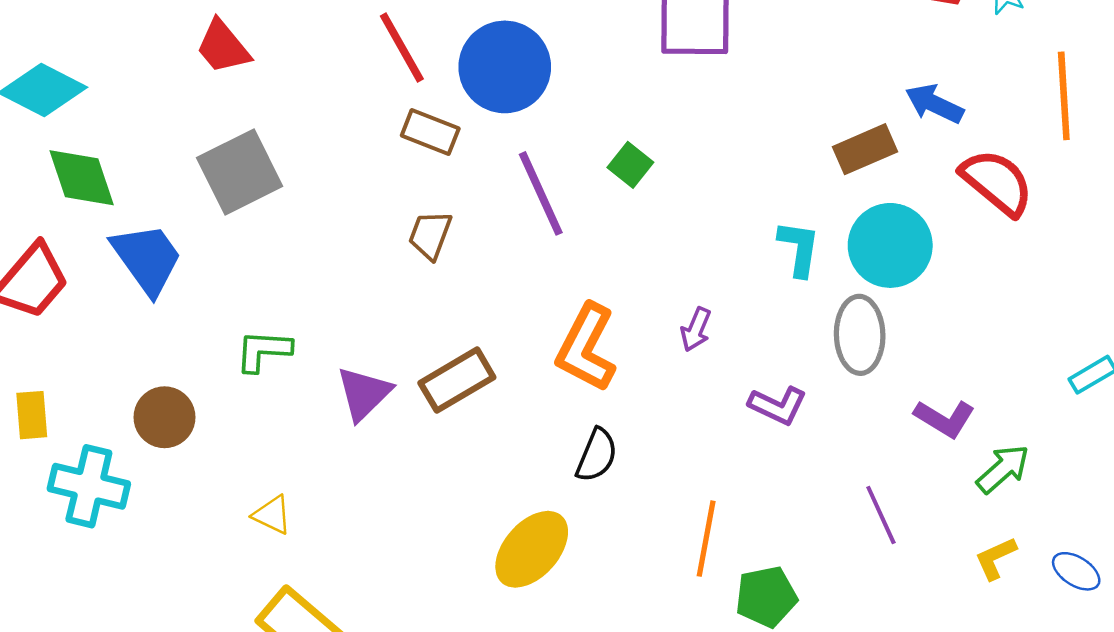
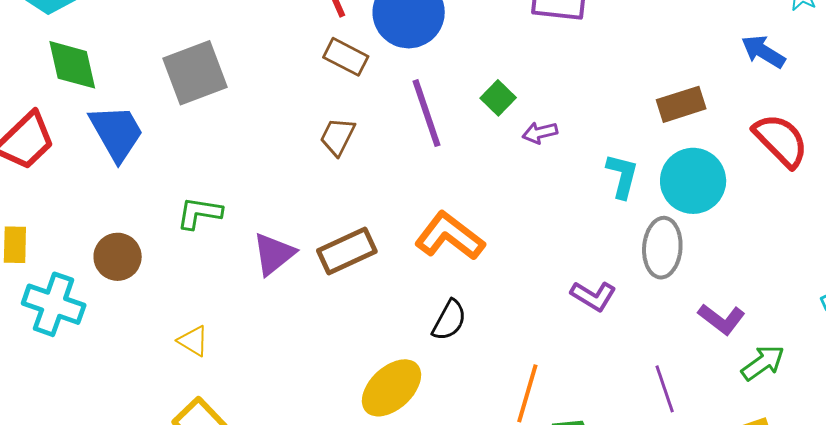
blue arrow: (934, 104) -> (763, 52), moved
purple arrow: (696, 329) -> (540, 133), moved, turned 48
orange L-shape: (586, 348) -> (450, 236), turned 94

